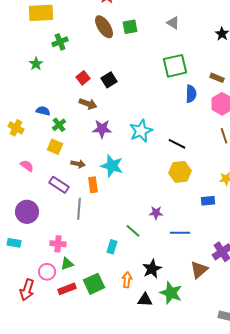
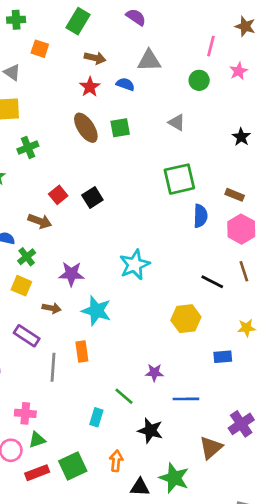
brown arrow: (88, 104) -> (40, 221), moved
purple star: (102, 129) -> (71, 274), moved
black line: (177, 144) -> (212, 282), moved
orange rectangle: (93, 185) -> (82, 352), moved
black star: (152, 269) -> (150, 431), moved, turned -30

